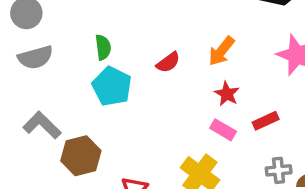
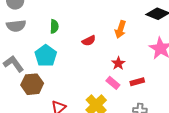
orange arrow: (221, 51) -> (120, 29), moved, turned -30
cyan pentagon: (112, 86) -> (46, 56), moved

